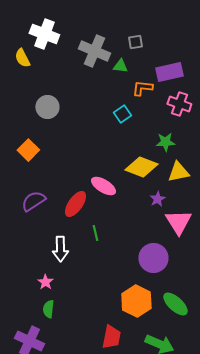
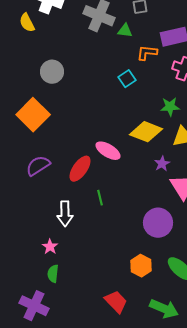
orange square: (28, 150) -> (33, 115), size x1.5
orange hexagon: (136, 301) -> (141, 266), size x0.7
red trapezoid: (111, 337) -> (116, 302), turned -55

